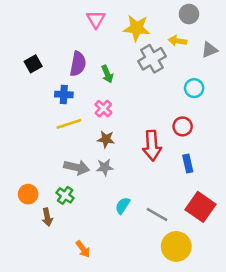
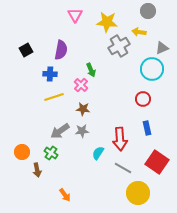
gray triangle: (209, 50) -> (162, 48), moved
green arrow: (107, 74) -> (91, 70), moved
cyan circle: (194, 88) -> (152, 69), size x1.5
red arrow: (152, 146) -> (120, 139), moved
gray arrow: (77, 167) -> (60, 131), turned 132
cyan semicircle: (123, 206) -> (98, 153), moved

